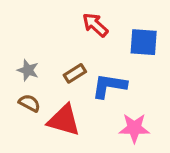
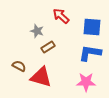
gray star: (28, 70) -> (37, 31), moved
blue L-shape: (109, 86) -> (90, 53), moved

